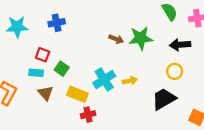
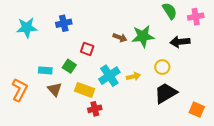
red square: (43, 55) -> (87, 49), moved
yellow circle: (175, 71) -> (162, 67), moved

